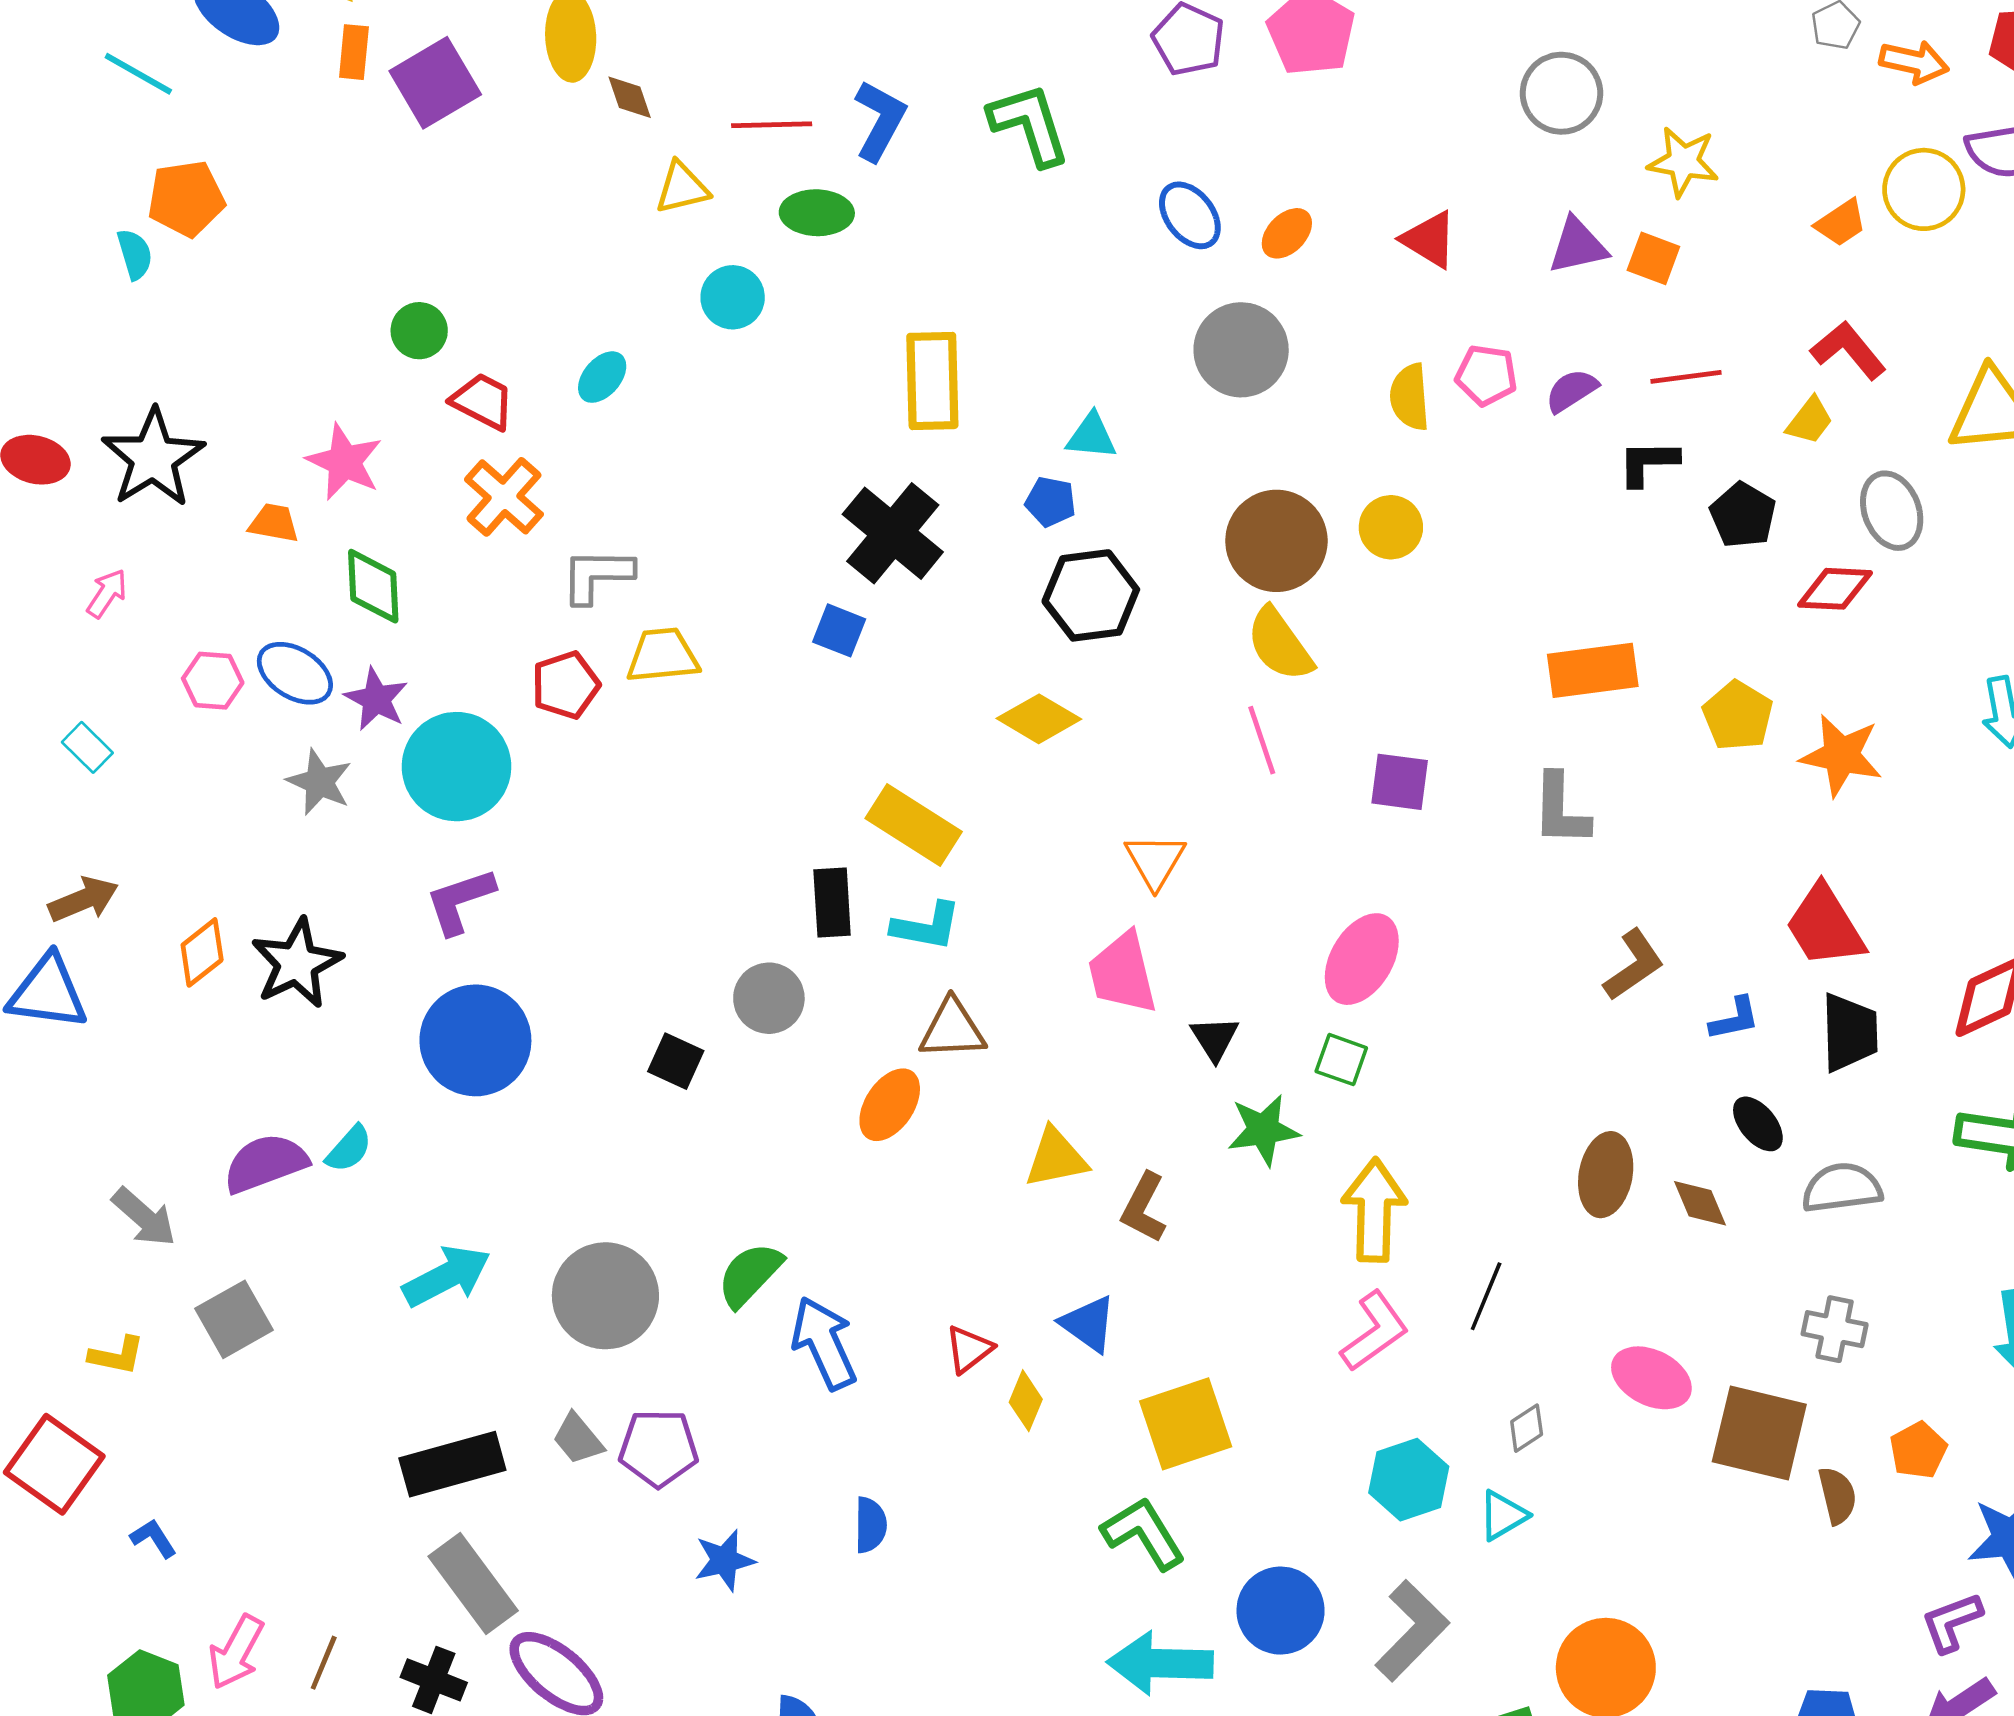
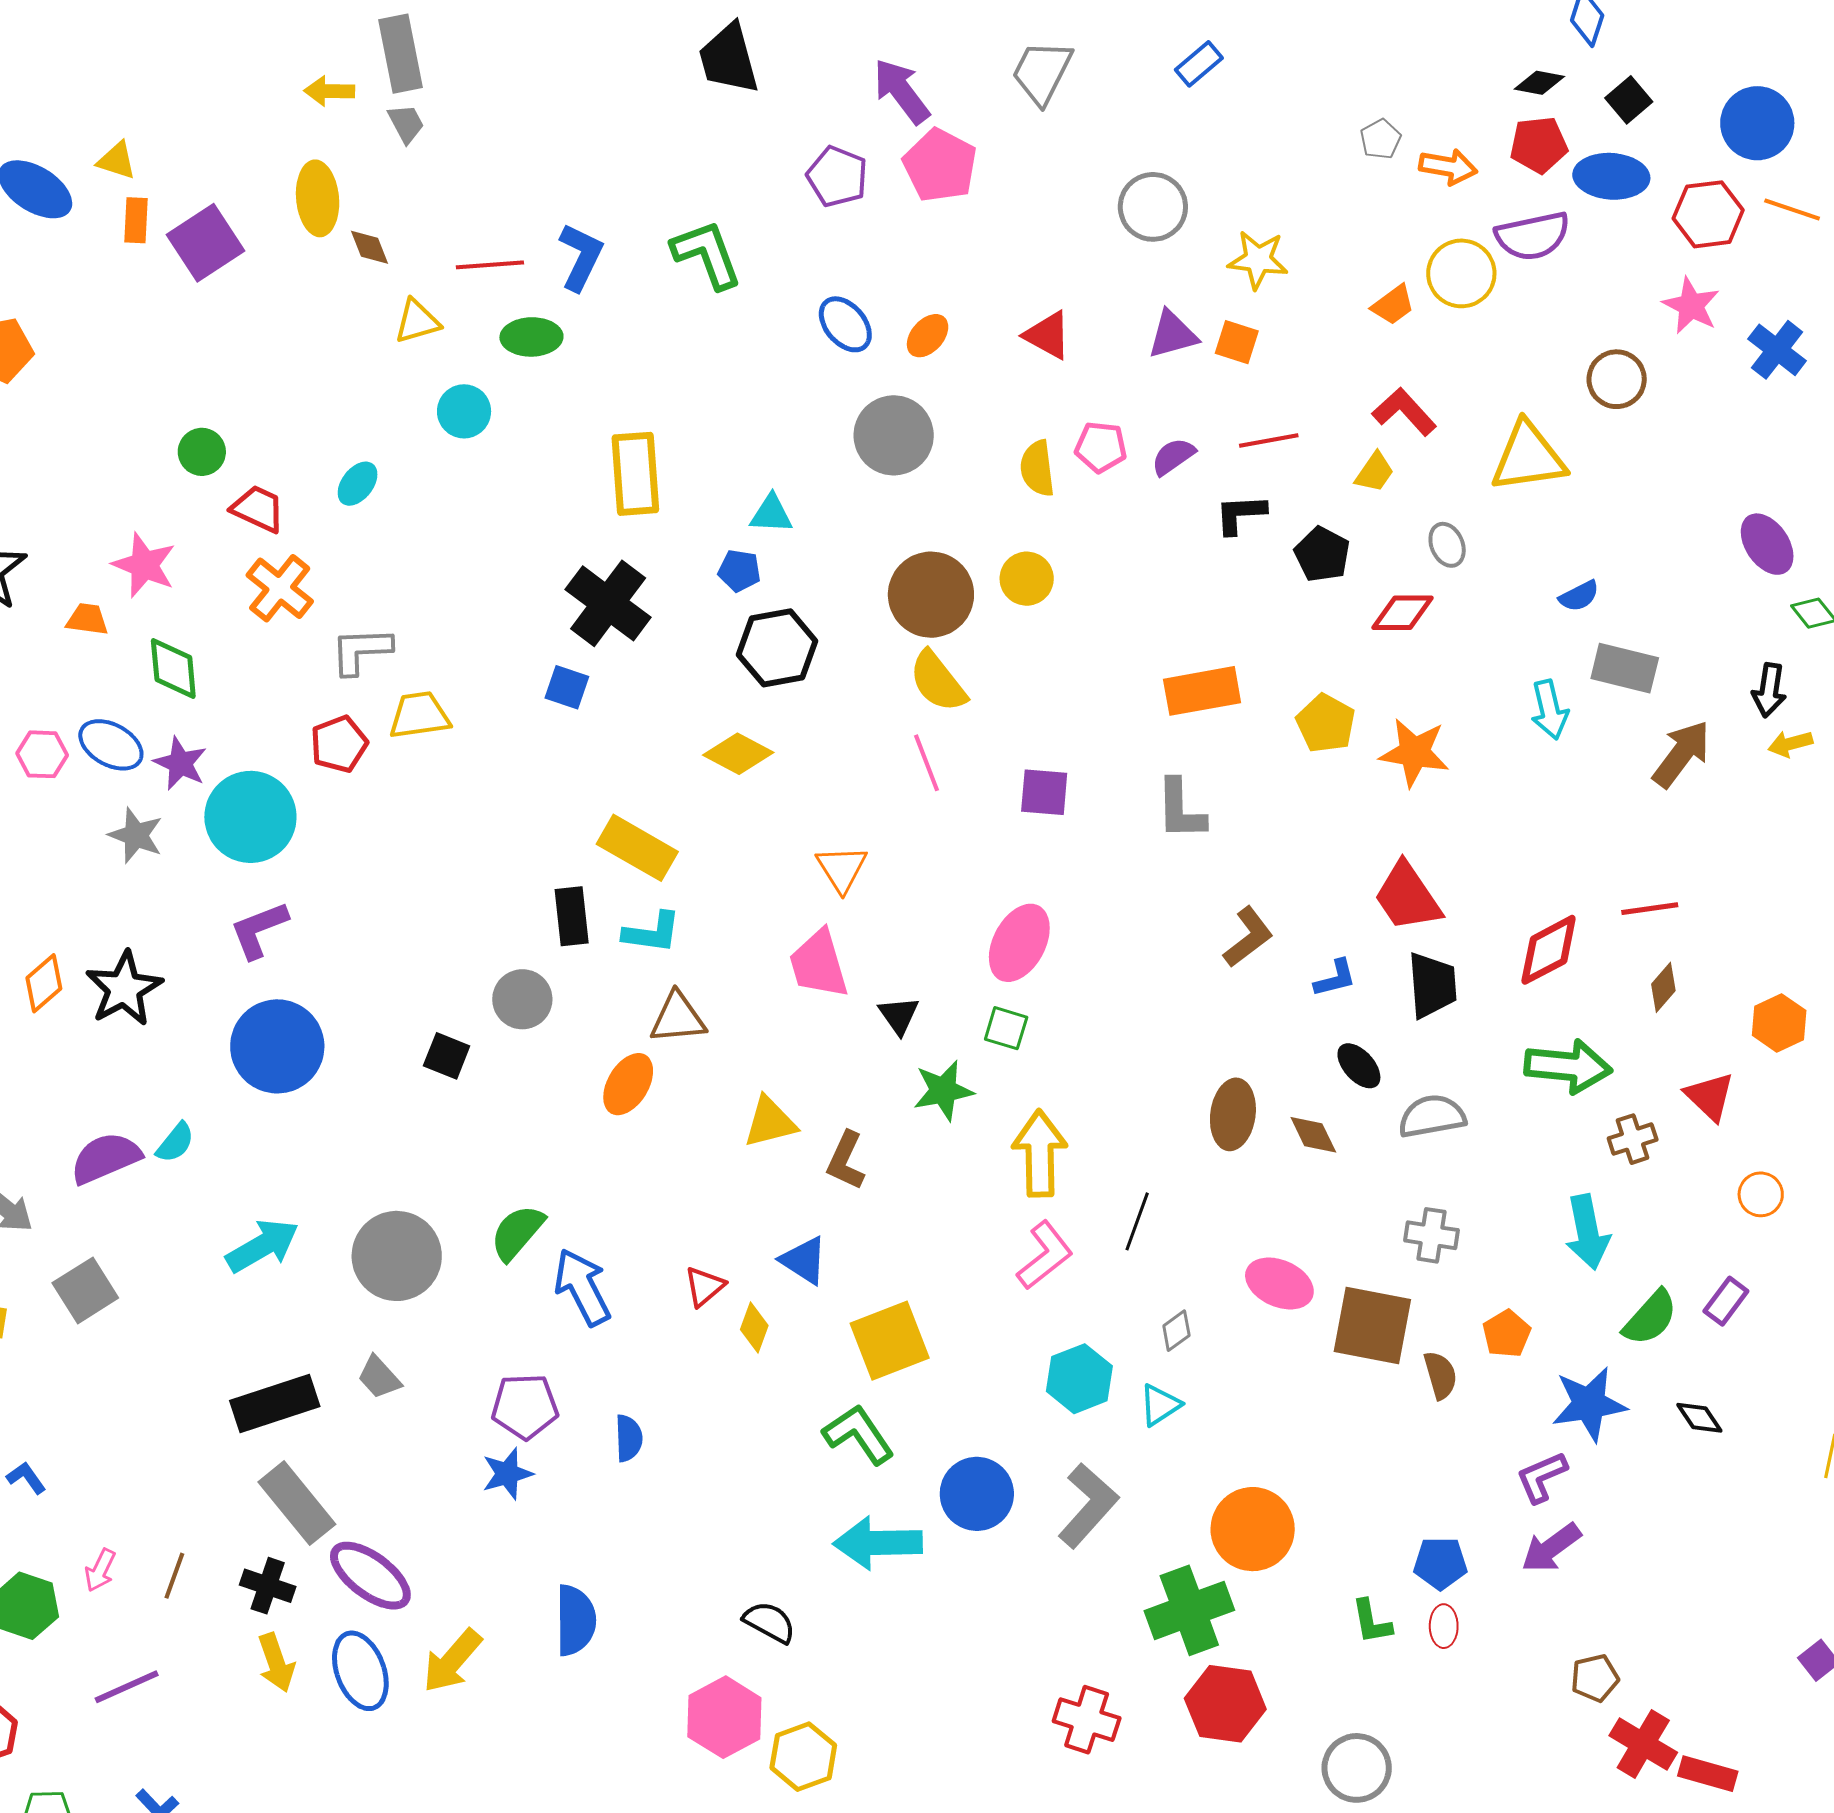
gray ellipse: (1892, 511) -> (1447, 545), size x0.7
purple pentagon: (658, 1448) -> (525, 1406), moved
pink arrow: (236, 1652) -> (100, 1570), size x0.7

